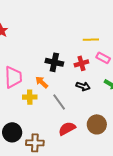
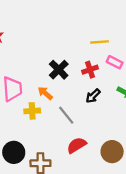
black cross: (54, 62) -> (59, 70), turned 36
black arrow: (83, 86) -> (93, 96), turned 120
brown circle: (97, 124) -> (112, 152), moved

